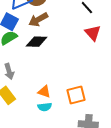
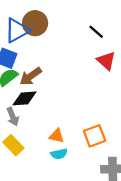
brown arrow: (38, 20) -> (31, 76), moved
black diamond: (37, 42) -> (25, 98), moved

